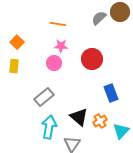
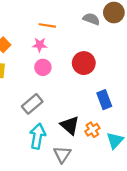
gray semicircle: (99, 18) -> (91, 19), turned 63
pink star: (61, 46) -> (40, 45), moved

